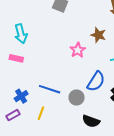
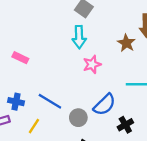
cyan arrow: (21, 34) -> (79, 37), moved
brown star: (98, 35) -> (126, 43), moved
blue cross: (21, 96) -> (16, 102), turned 32

